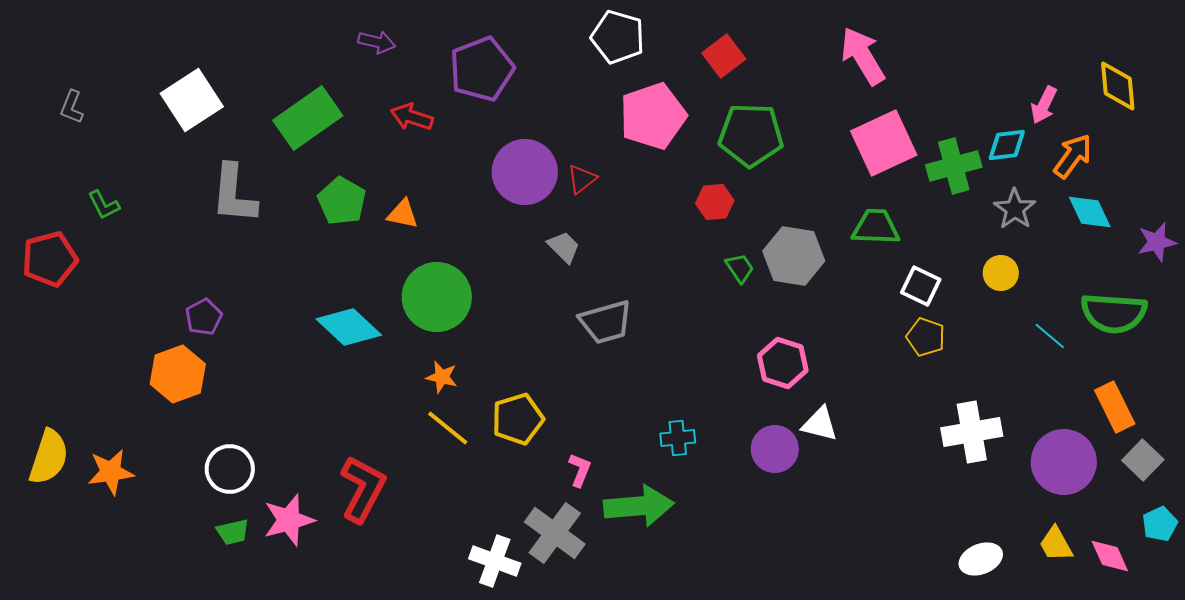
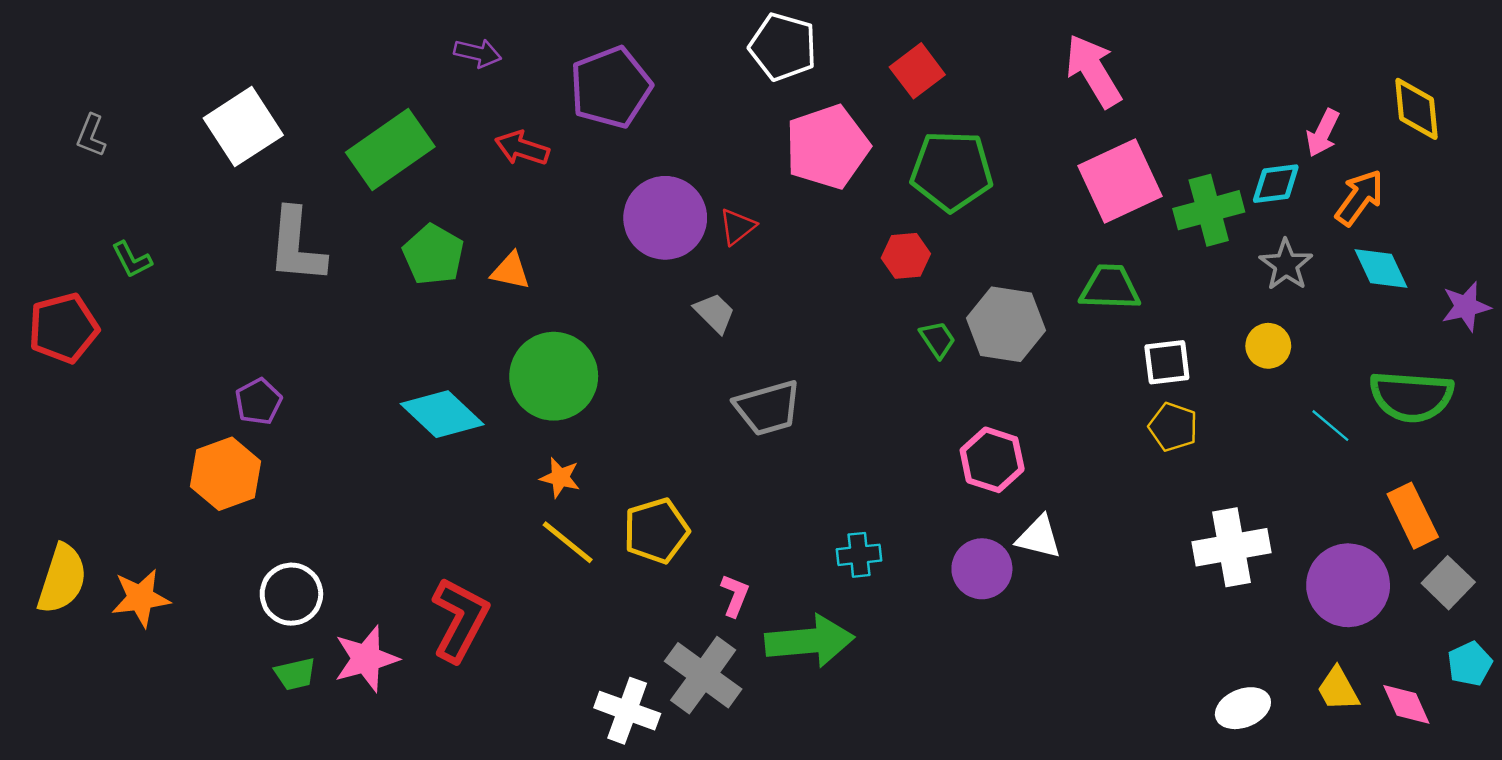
white square: (921, 286) -> (1167, 362), turned -33

